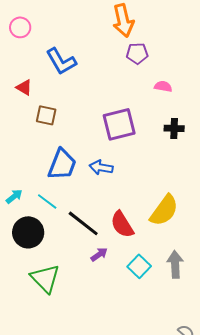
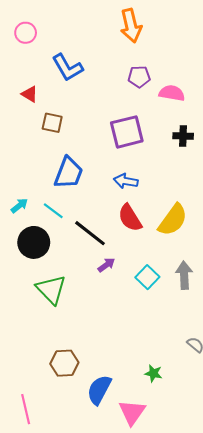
purple pentagon: (137, 53) -> (139, 77), moved
pink semicircle: (163, 86) -> (172, 93), size x1.4
blue arrow: (101, 167) -> (126, 181), moved
red semicircle: (122, 224) -> (130, 218), moved

